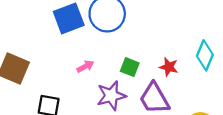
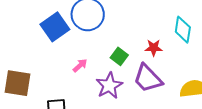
green square: (130, 67) -> (119, 56), turned 30

